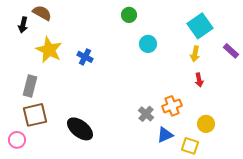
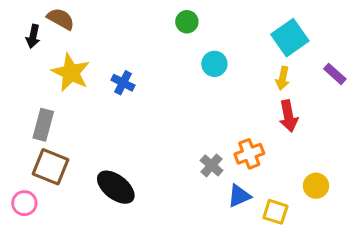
red arrow: (199, 80) -> (288, 116), size x1.5
brown square: (35, 115) -> (50, 167), turned 35
yellow circle: (206, 124) -> (316, 186), moved

